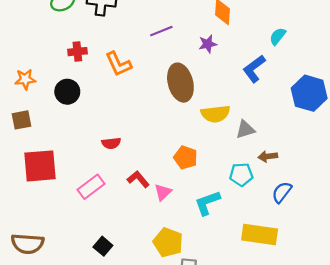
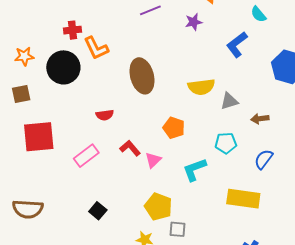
cyan semicircle: (278, 36) -> (258, 14), turned -78
orange L-shape: (118, 64) -> (96, 48), moved
brown ellipse: (180, 83) -> (142, 76), moved
black circle: (67, 92) -> (63, 67), size x1.4
brown arrow: (268, 156) -> (260, 119), moved

